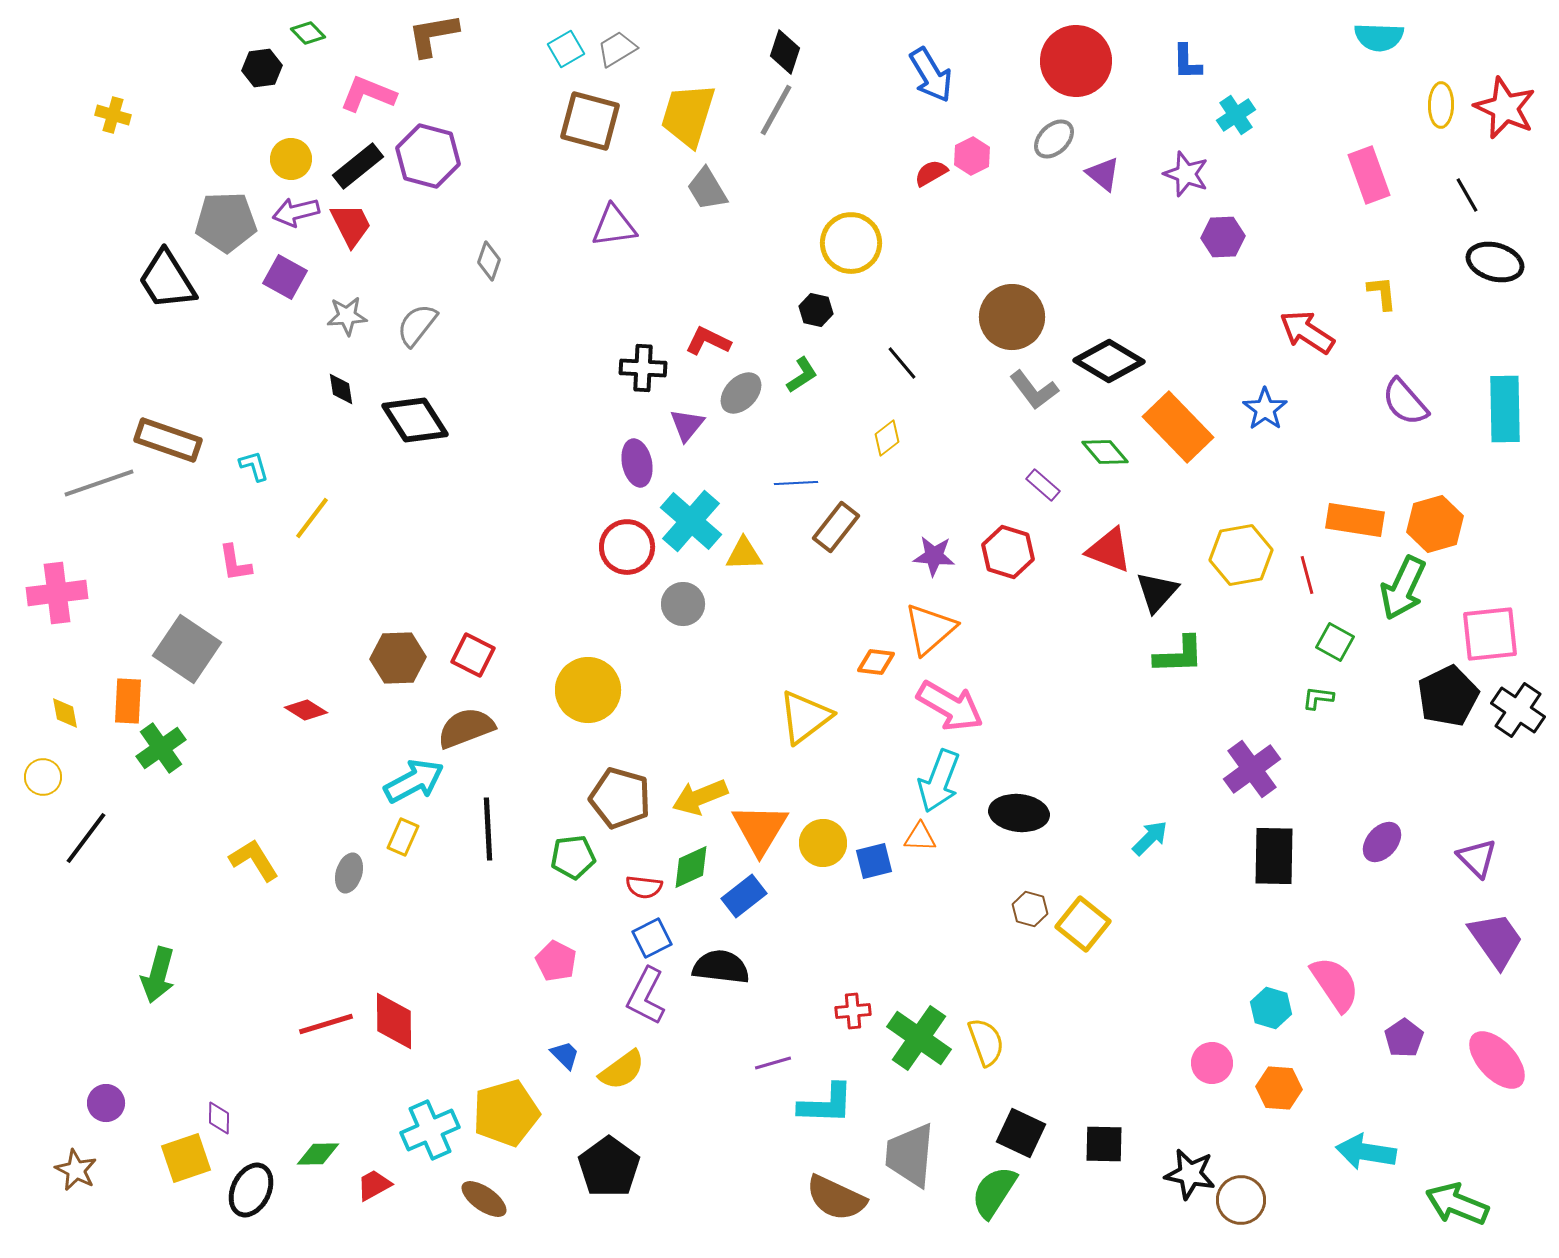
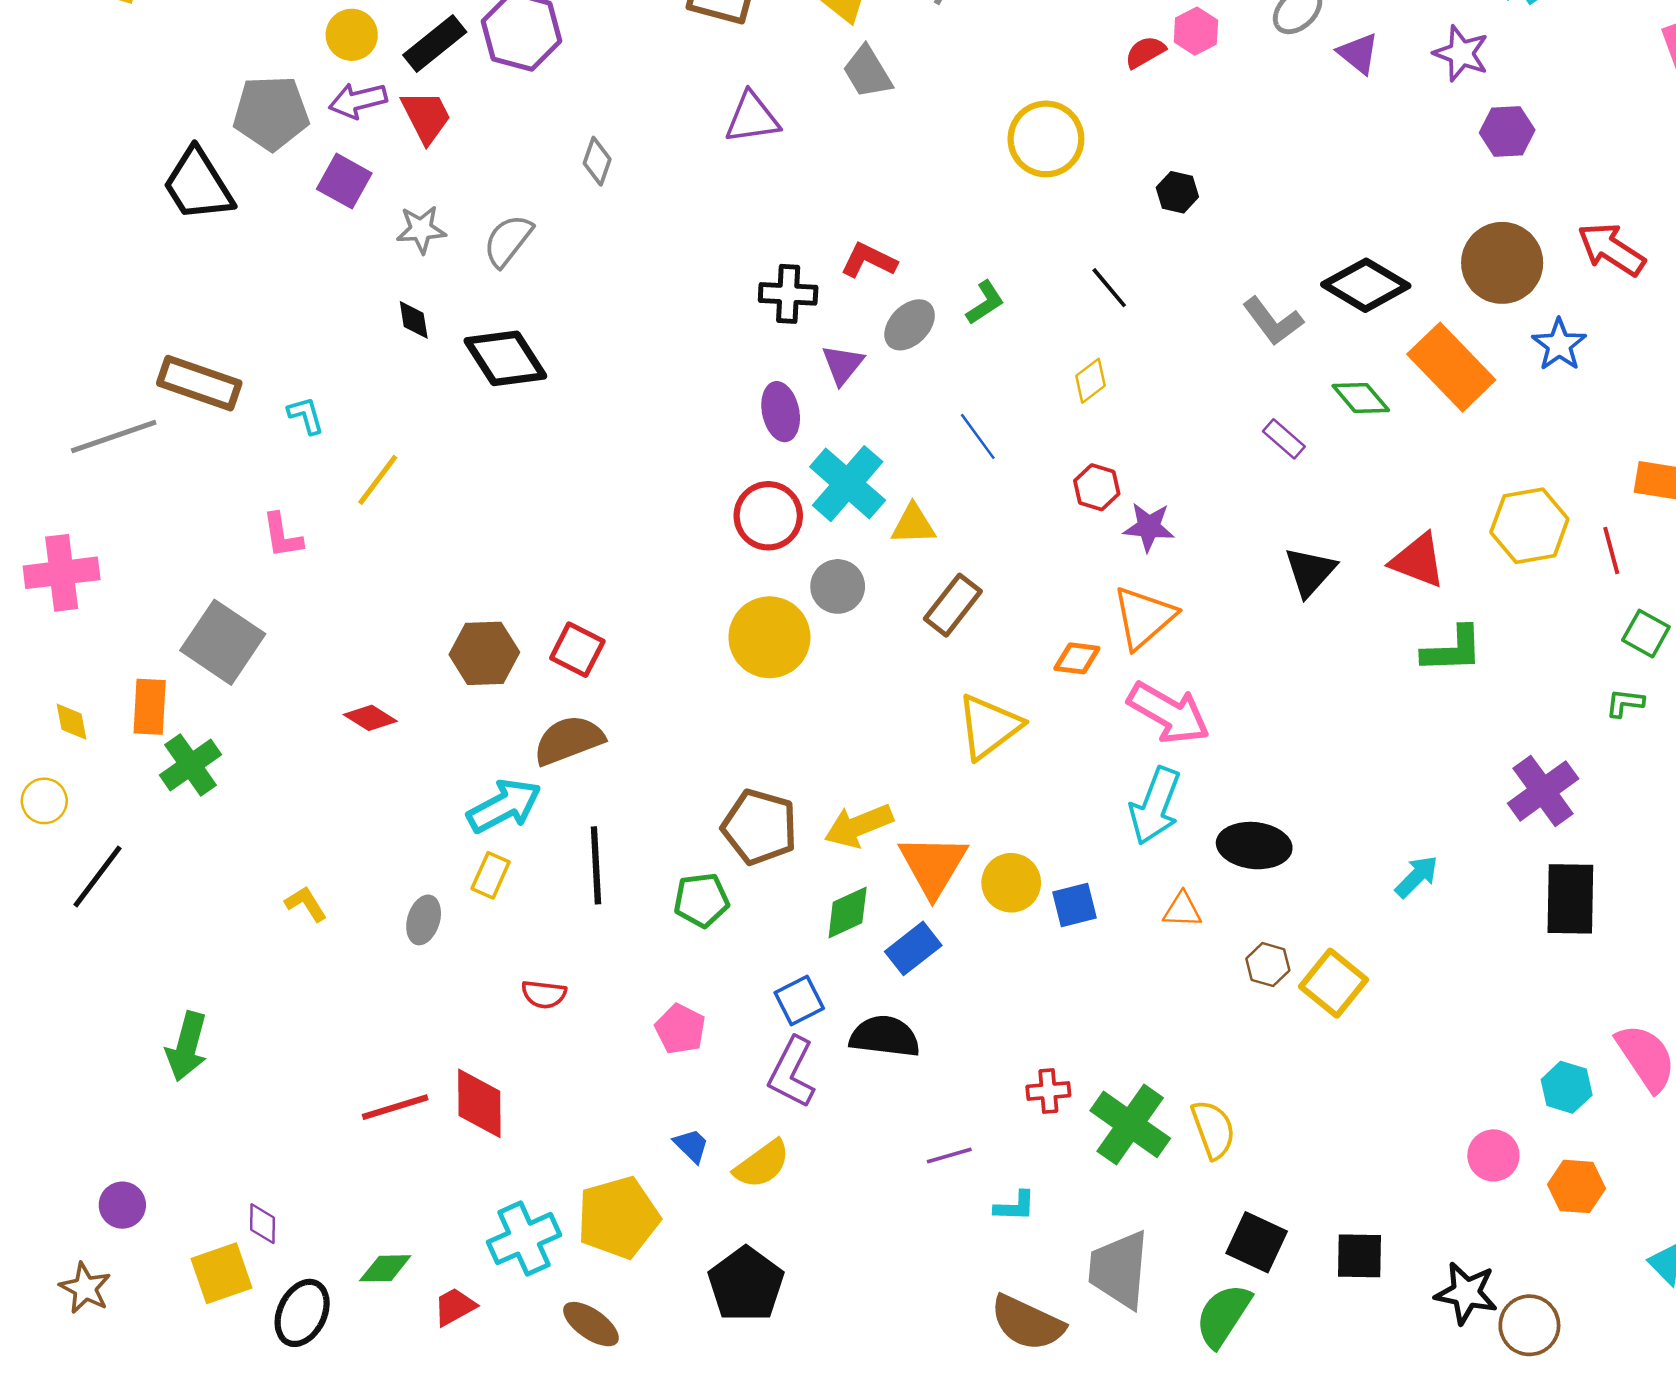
black hexagon: (816, 310) -> (1177, 192), moved
brown circle: (1012, 317) -> (1502, 263), moved
blue line: (796, 483) -> (978, 436), turned 57
brown rectangle: (836, 527) -> (953, 605), moved
red triangle: (1109, 550) -> (1418, 560), moved
red hexagon: (1008, 552) -> (1097, 487), moved, size x0.7
black triangle: (1157, 592) -> (1310, 572), moved
yellow circle: (588, 690) -> (769, 637), moved
orange triangle: (920, 837) -> (1182, 910), moved
yellow L-shape: (254, 860) -> (306, 904), size x0.7
red semicircle: (644, 887) -> (544, 994), moved
cyan L-shape: (826, 1104) -> (1015, 1206), size x0.6

